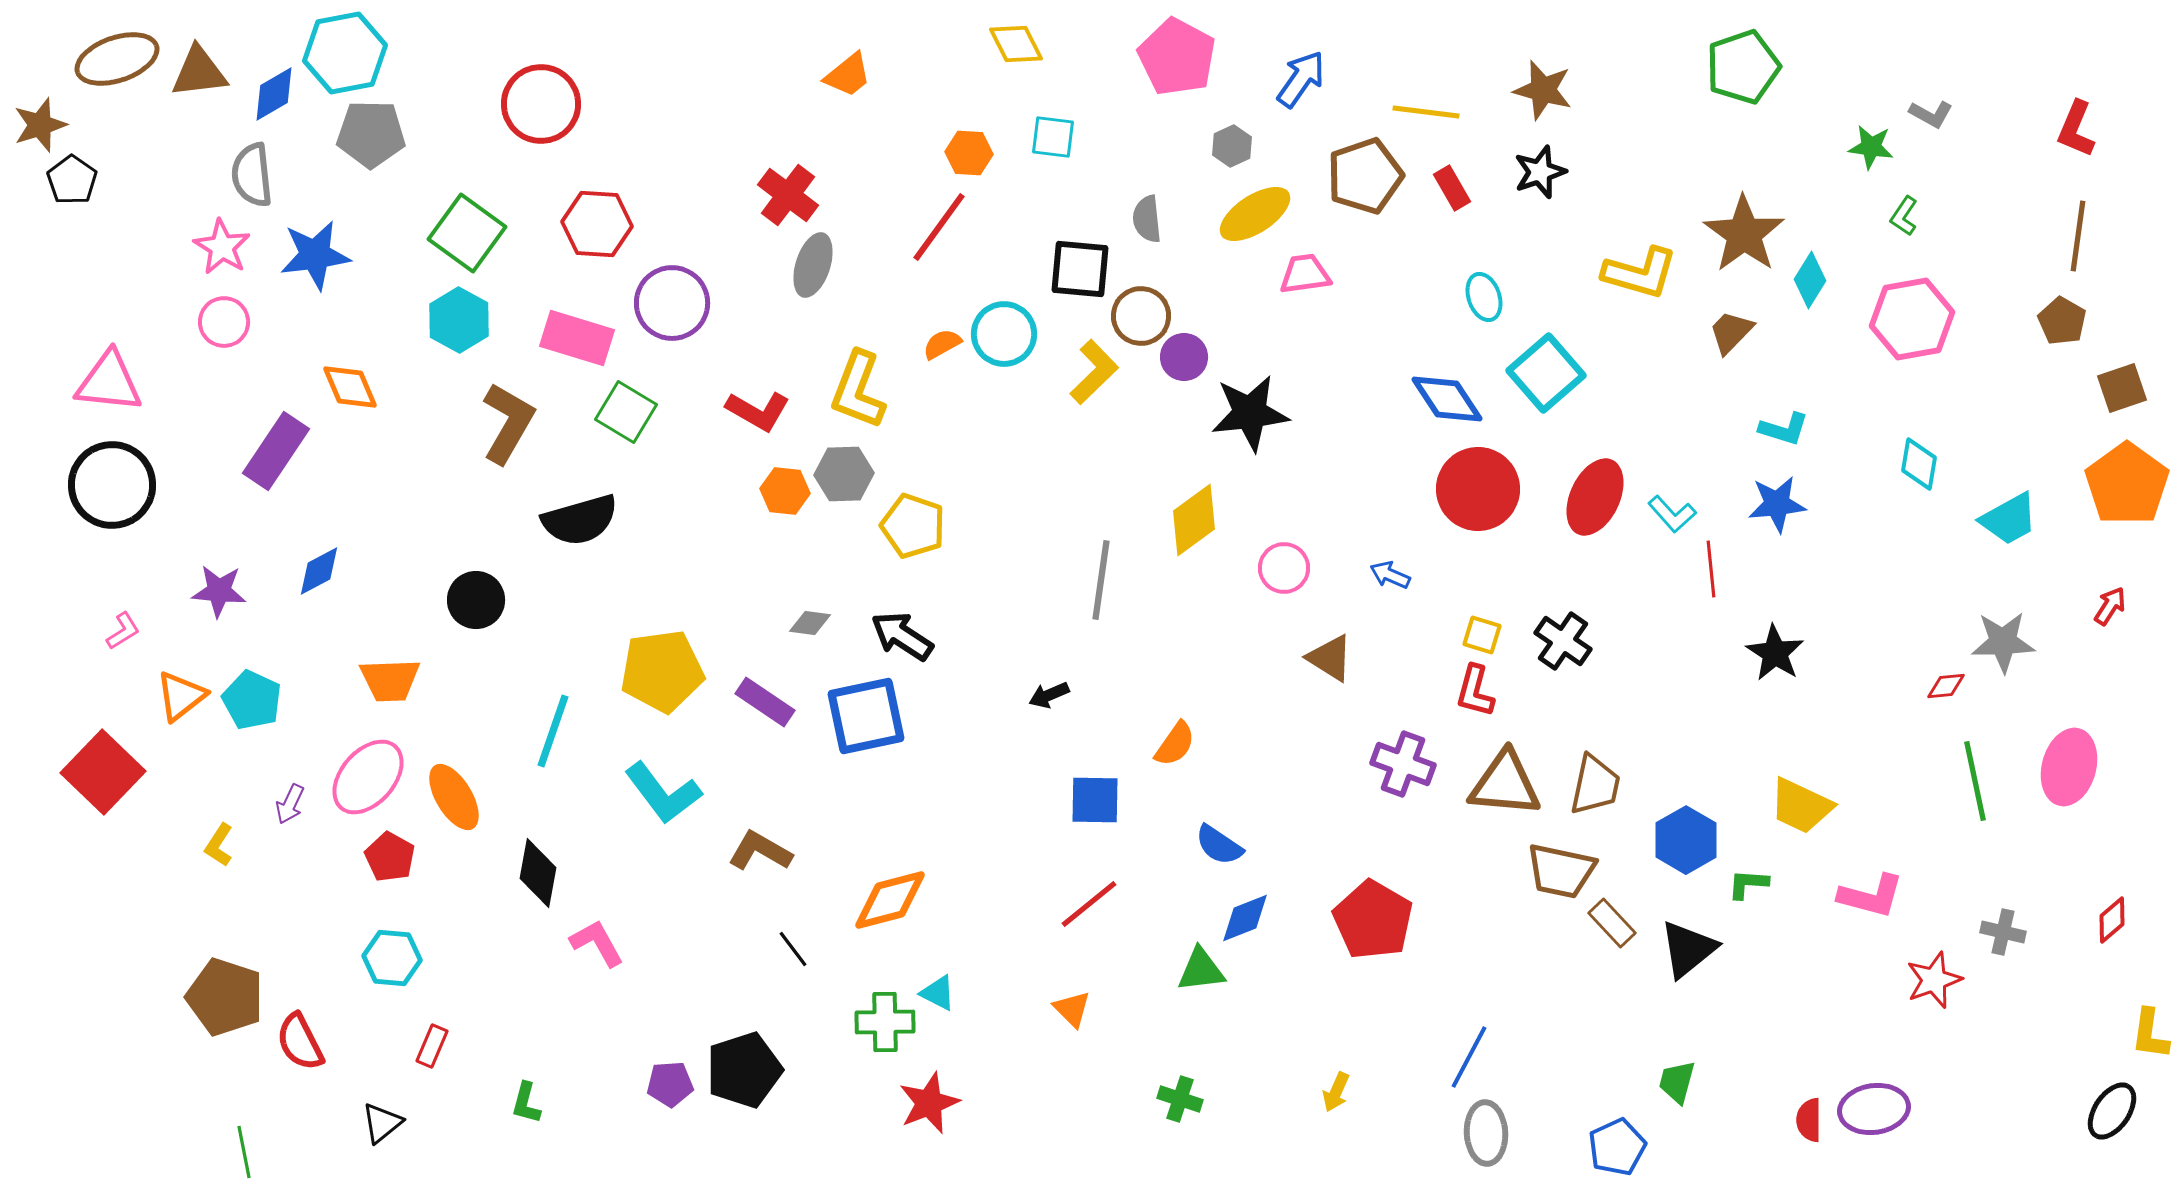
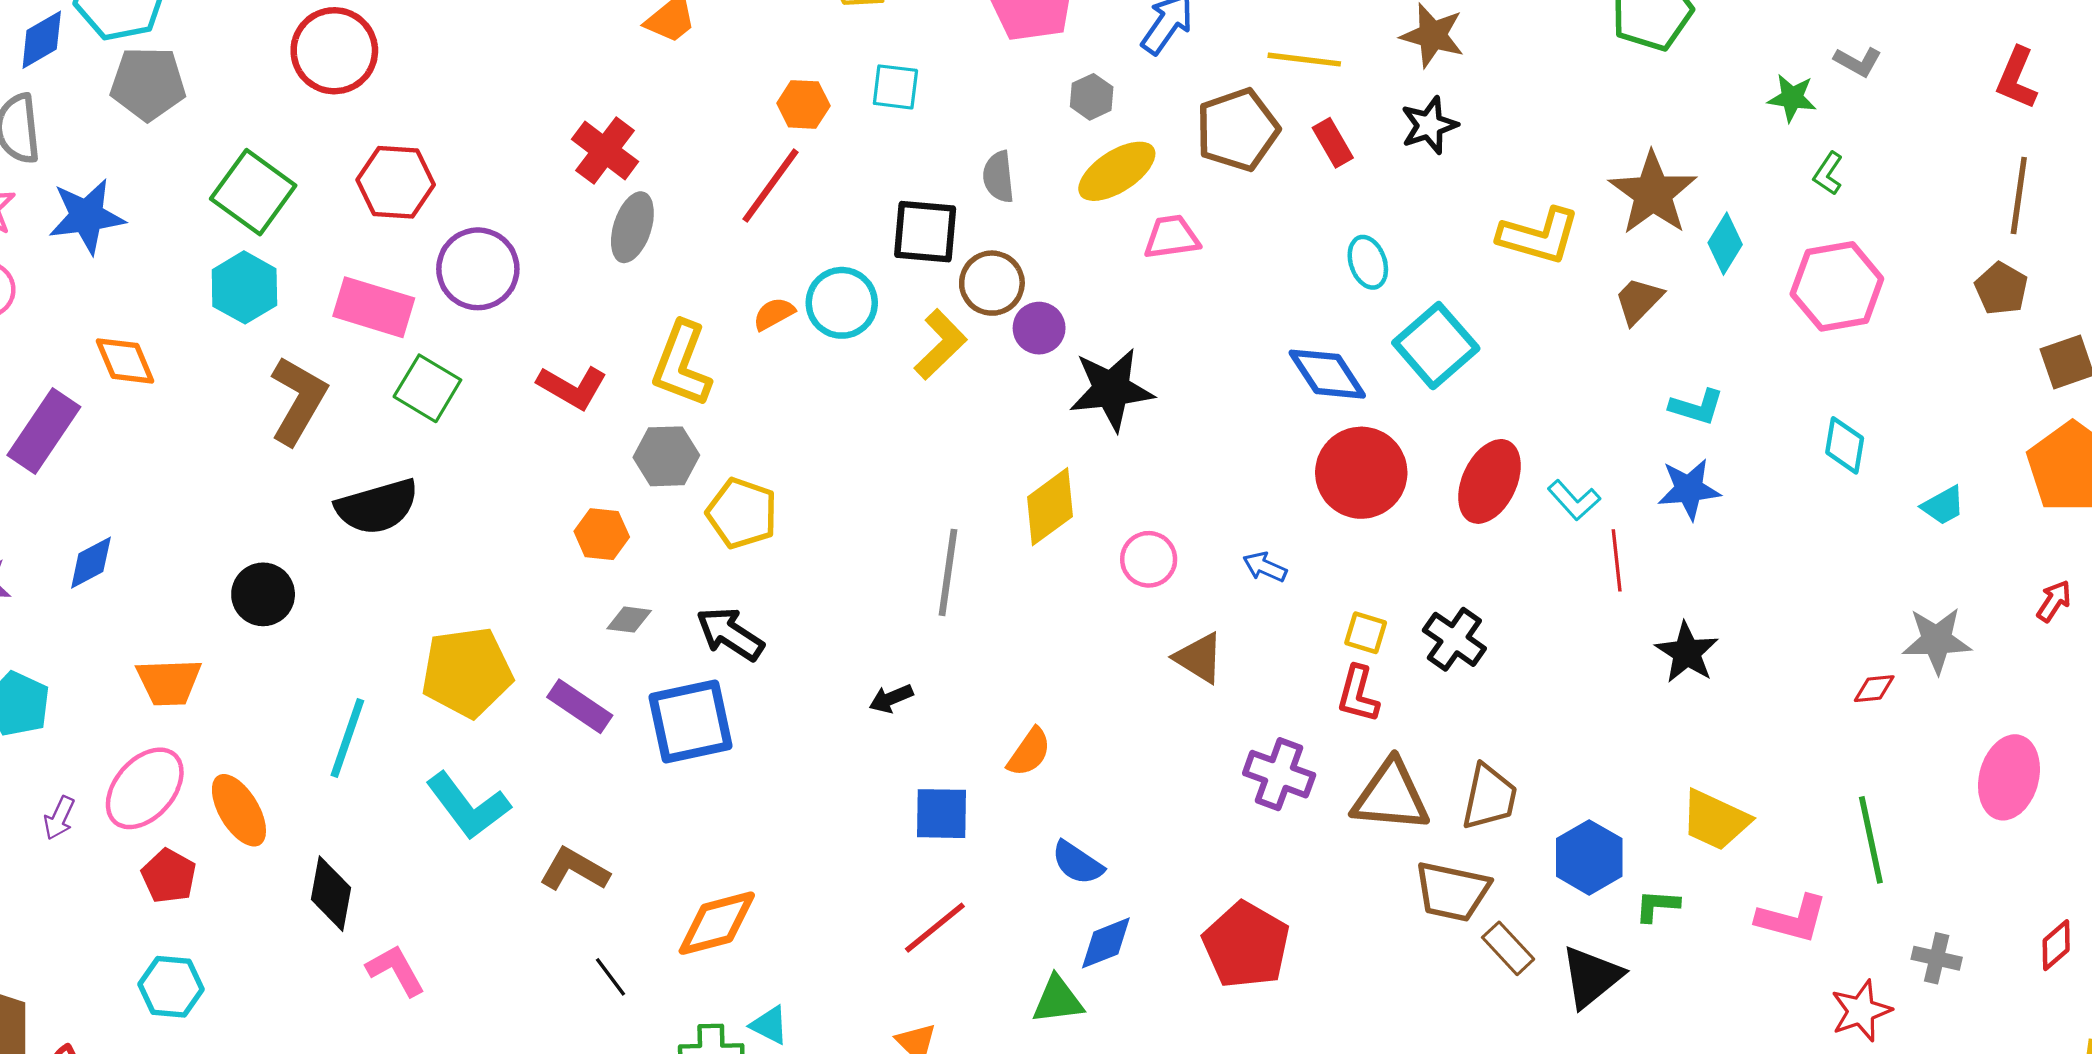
orange hexagon: (785, 491) -> (602, 534), moved
cyan trapezoid: (2009, 519) -> (1943, 506), size x0.7
green line: (1975, 781) -> (1871, 840), moved

